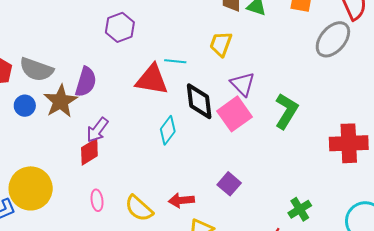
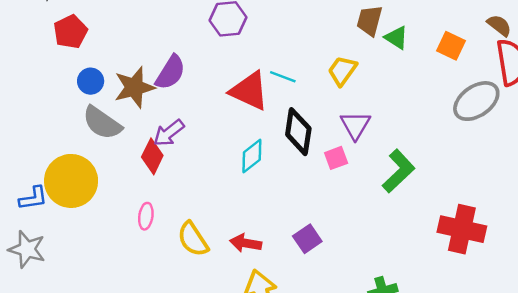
gray semicircle: (36, 69) -> (102, 123), moved
pink square: (234, 114) -> (336, 158), size x0.6
red diamond: (89, 152) -> (152, 156), turned -48

